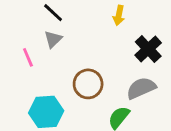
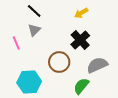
yellow arrow: (119, 15) -> (81, 13), turned 48
black cross: (148, 49) -> (80, 40), moved

